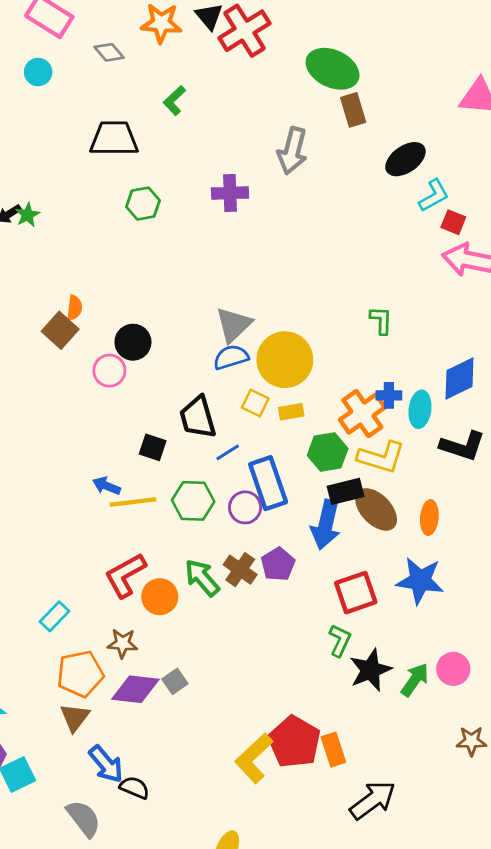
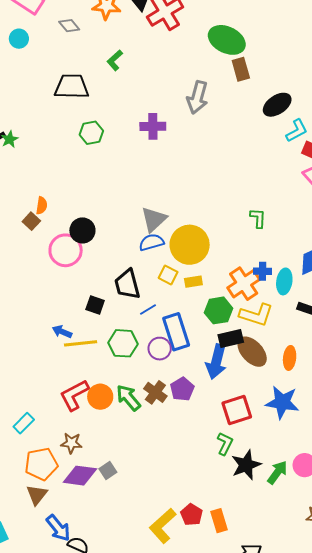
brown square: (60, 330) -> (31, 221), size x0.7
pink circle: (109, 371) -> (66, 250), size x1.4
orange circle: (160, 597) -> (100, 397), moved
red pentagon: (294, 742) -> (192, 515), size x0.6

